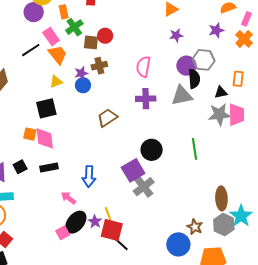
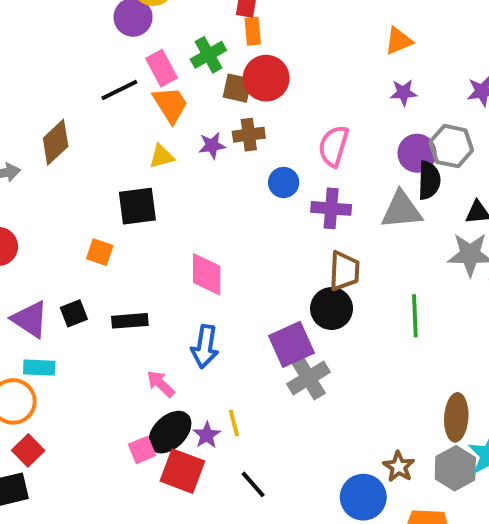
orange rectangle: (64, 12) -> (253, 31), moved
red circle: (105, 36) -> (266, 78), size x1.5
blue circle: (83, 85) -> (284, 182), moved
brown trapezoid: (107, 118) -> (344, 271), moved, turned 120
pink diamond: (45, 138) -> (207, 274), moved
red square: (112, 230) -> (182, 471), moved

